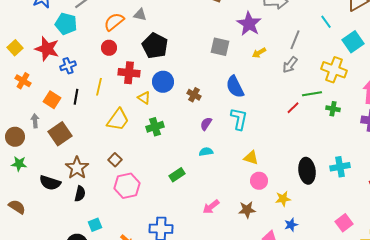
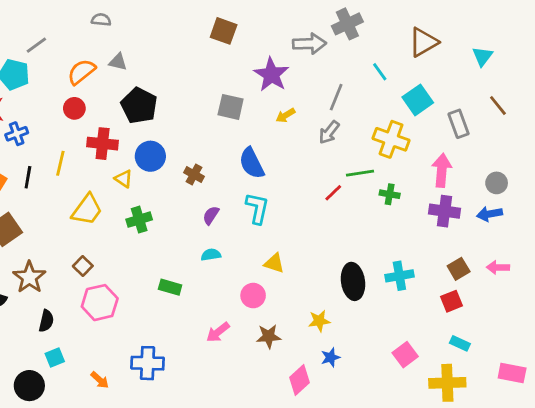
green rectangle: (177, 175) -> (170, 287), turned 49
pink circle: (259, 181) -> (253, 296), moved
black semicircle: (80, 194) -> (46, 321), moved

